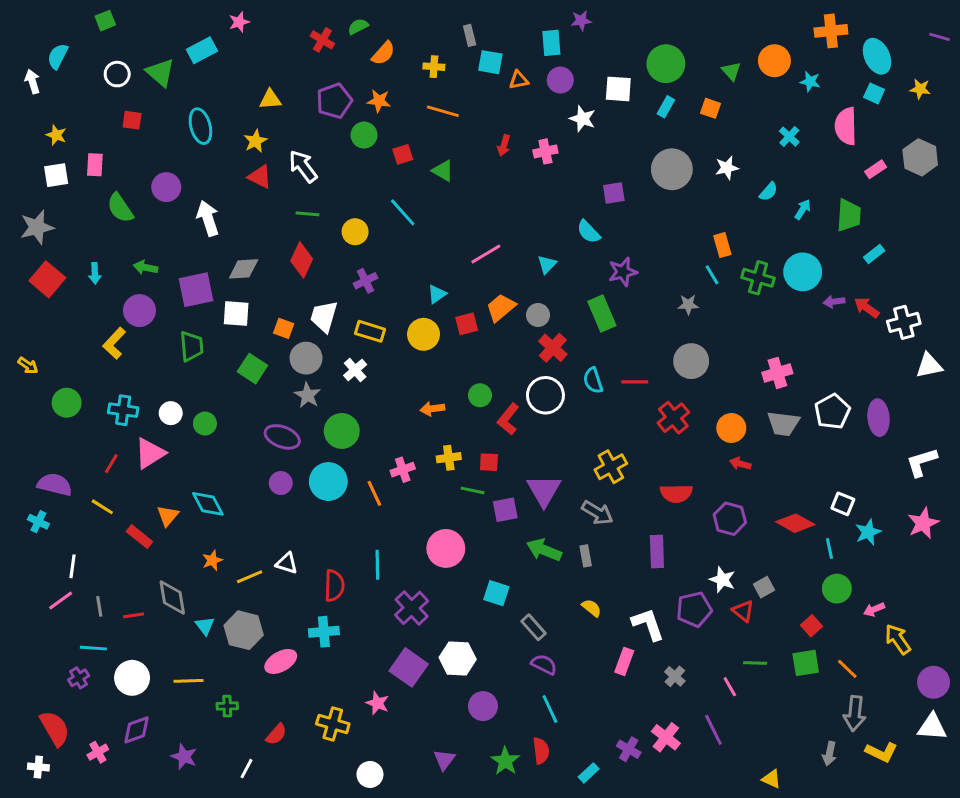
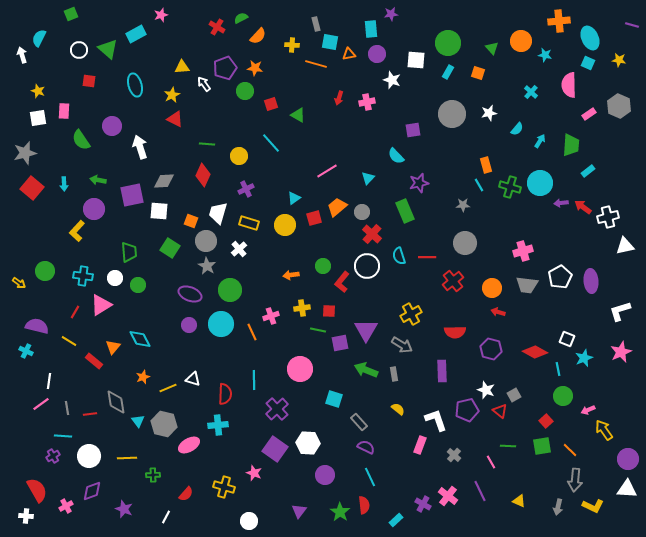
orange line: (443, 111) -> (316, 64), moved
white arrow: (303, 166) -> (204, 84), moved, size x0.7
green trapezoid: (192, 346) -> (129, 252), moved
yellow arrow: (28, 366) -> (19, 283), moved
yellow triangle: (771, 779) -> (519, 501), moved

